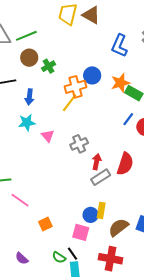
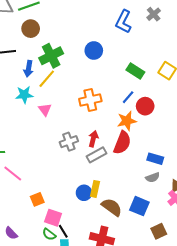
green cross: (49, 66) -> (51, 56), moved, size x1.6
orange star: (120, 83) -> (127, 121), moved
orange cross: (75, 87) -> (90, 100), moved
yellow line: (70, 103) -> (47, 79), moved
gray cross: (79, 144) -> (69, 142), moved
brown semicircle: (118, 227) -> (112, 207), turned 70
pink square: (81, 232) -> (53, 218), moved

